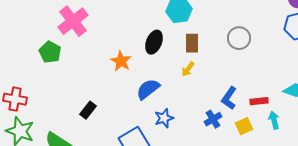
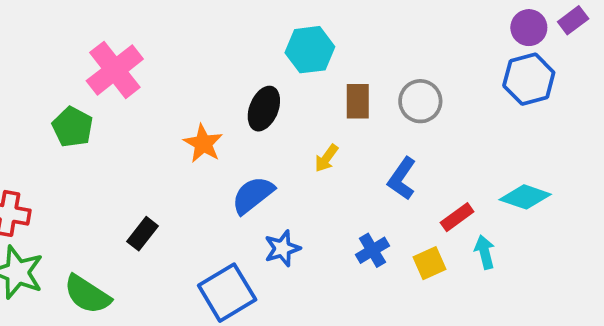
brown rectangle: (192, 43) -> (358, 101), moved
blue L-shape: (229, 98) -> (402, 178), moved
red rectangle: (259, 101) -> (457, 217), turned -30

